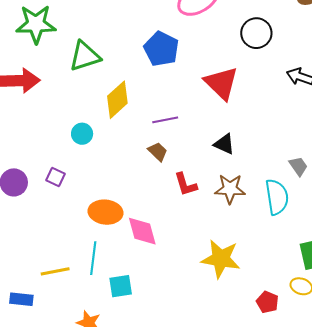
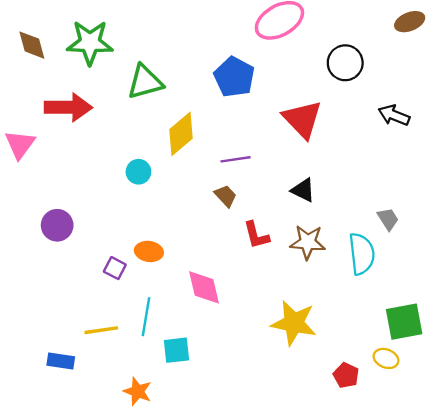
purple square: (55, 177) -> (115, 268), moved
orange ellipse: (106, 212) -> (149, 251), moved, size x0.7

